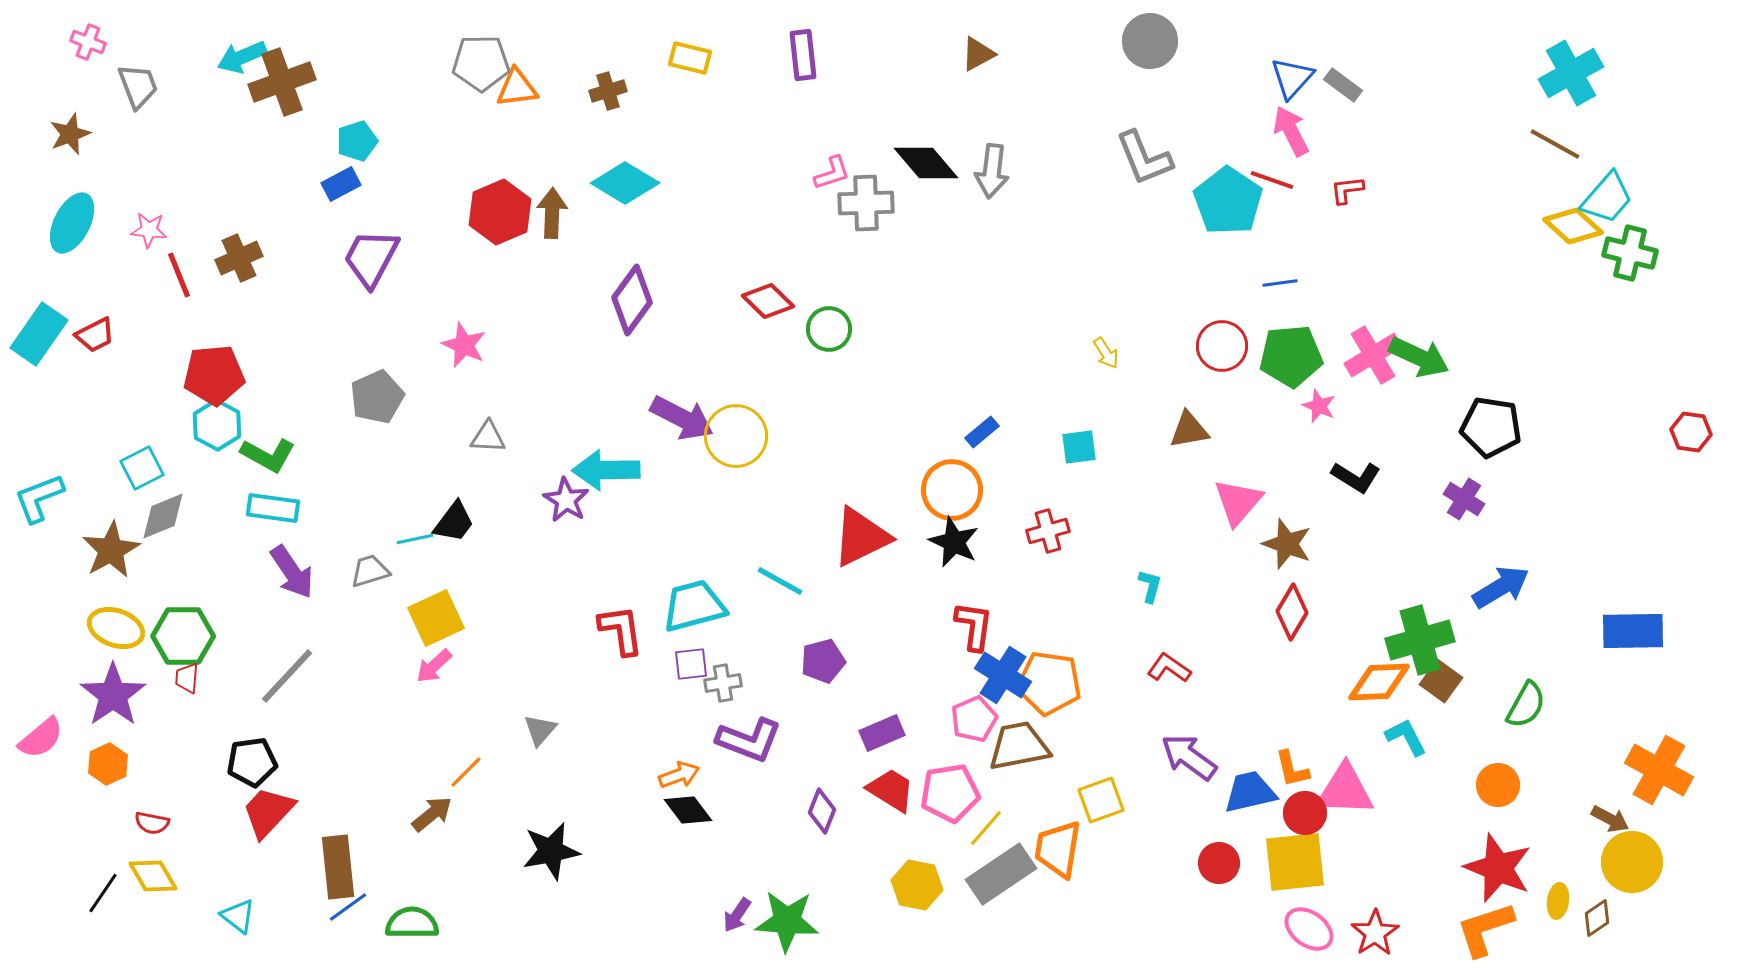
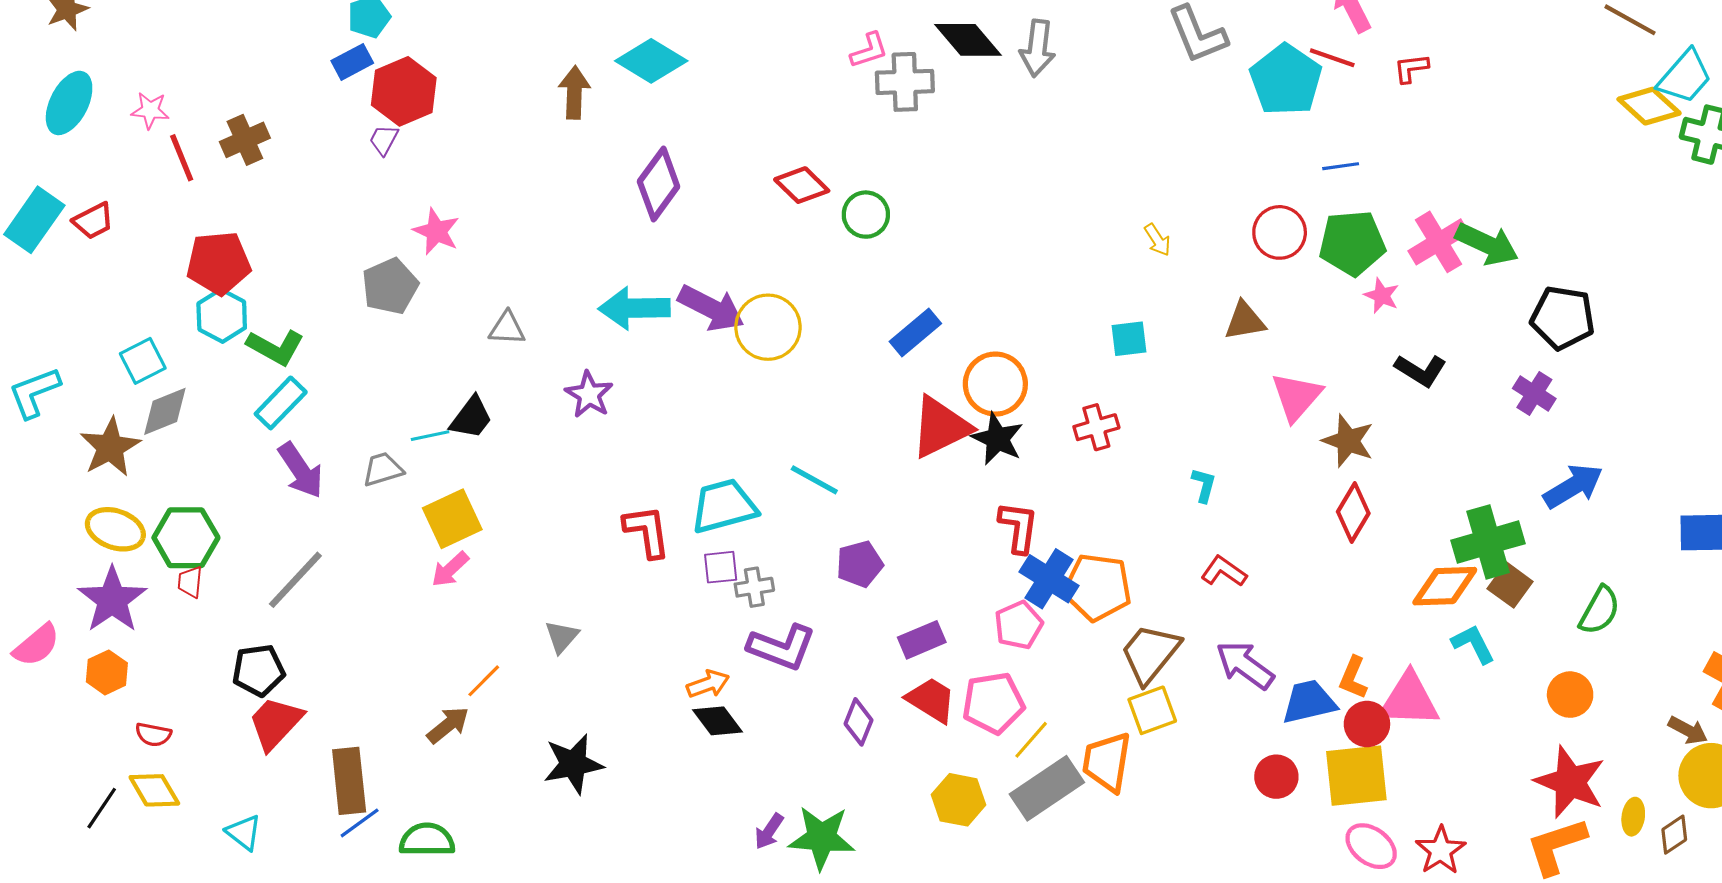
red hexagon: (500, 212) -> (404, 91), moved
purple trapezoid: (371, 258) -> (384, 140), size x0.5
pink star: (464, 345) -> (436, 231), moved
blue rectangle: (982, 432) -> (915, 332), moved, size x1.4
cyan arrow: (606, 470) -> (634, 308), moved
cyan rectangle: (273, 508) -> (281, 403), turned -54
red triangle: (861, 537) -> (941, 427), moved
brown trapezoid: (1019, 746) -> (1150, 653), moved, turned -40
orange L-shape: (1292, 769) -> (1353, 678), turned 36

